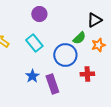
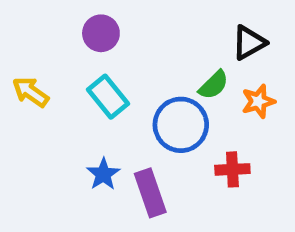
purple circle: (39, 14) -> (101, 33), moved

